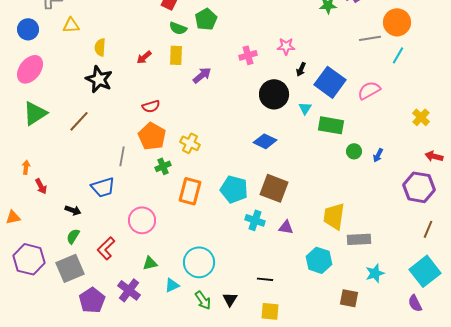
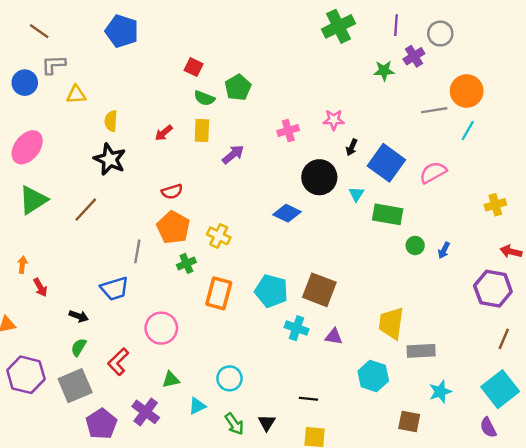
blue circle: (28, 29) -> (25, 83), moved
yellow cross: (421, 117) -> (495, 205), turned 30
blue diamond: (265, 141) -> (287, 213), moved
cyan circle: (199, 262) -> (230, 378), size x0.7

